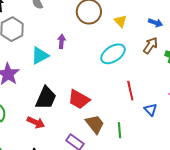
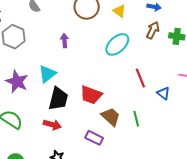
cyan triangle: (40, 56) -> (47, 74), moved

